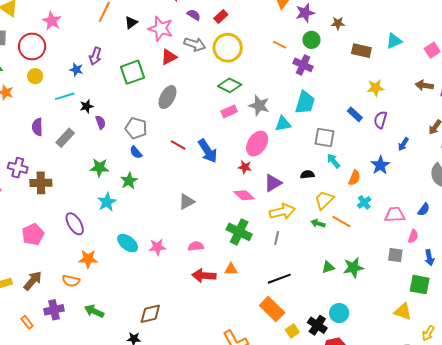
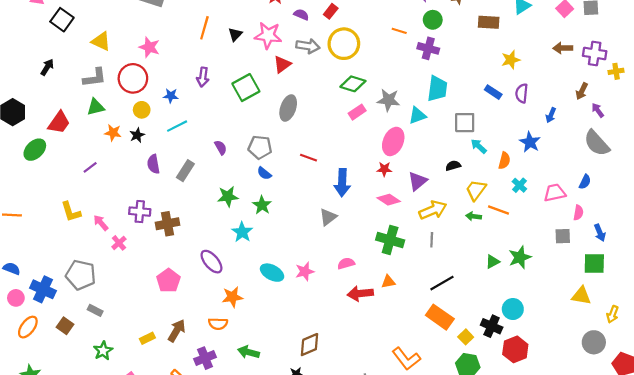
blue star: (76, 70) -> (171, 96), moved
black star: (87, 106) -> (137, 135), moved
blue arrow: (208, 151) -> (342, 183), moved, turned 45

